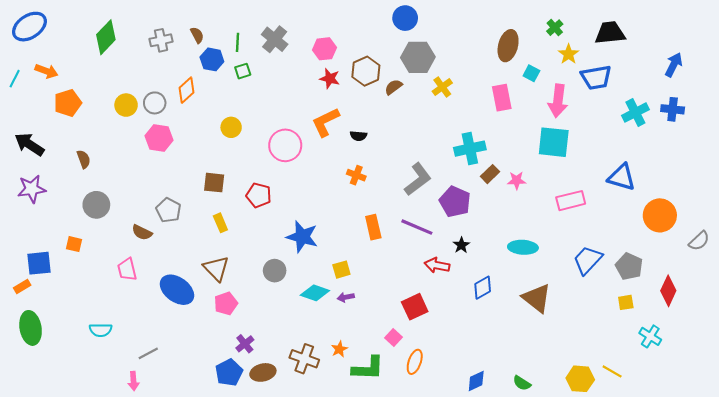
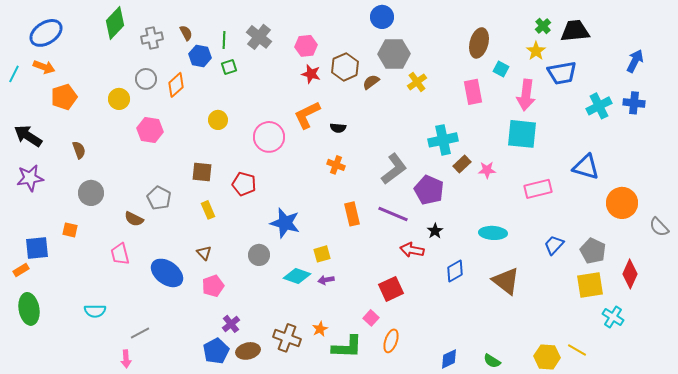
blue ellipse: (29, 27) -> (46, 33), moved
green cross: (555, 28) -> (543, 26), moved
green diamond: (106, 37) -> (115, 23), moved
gray circle: (155, 103) -> (146, 79), moved
gray semicircle: (699, 241) -> (659, 227), turned 90
blue trapezoid: (588, 260) -> (554, 245), size x0.7
brown triangle: (216, 268) -> (204, 253), size x0.6
yellow square: (626, 302) -> (590, 285), size x1.8

